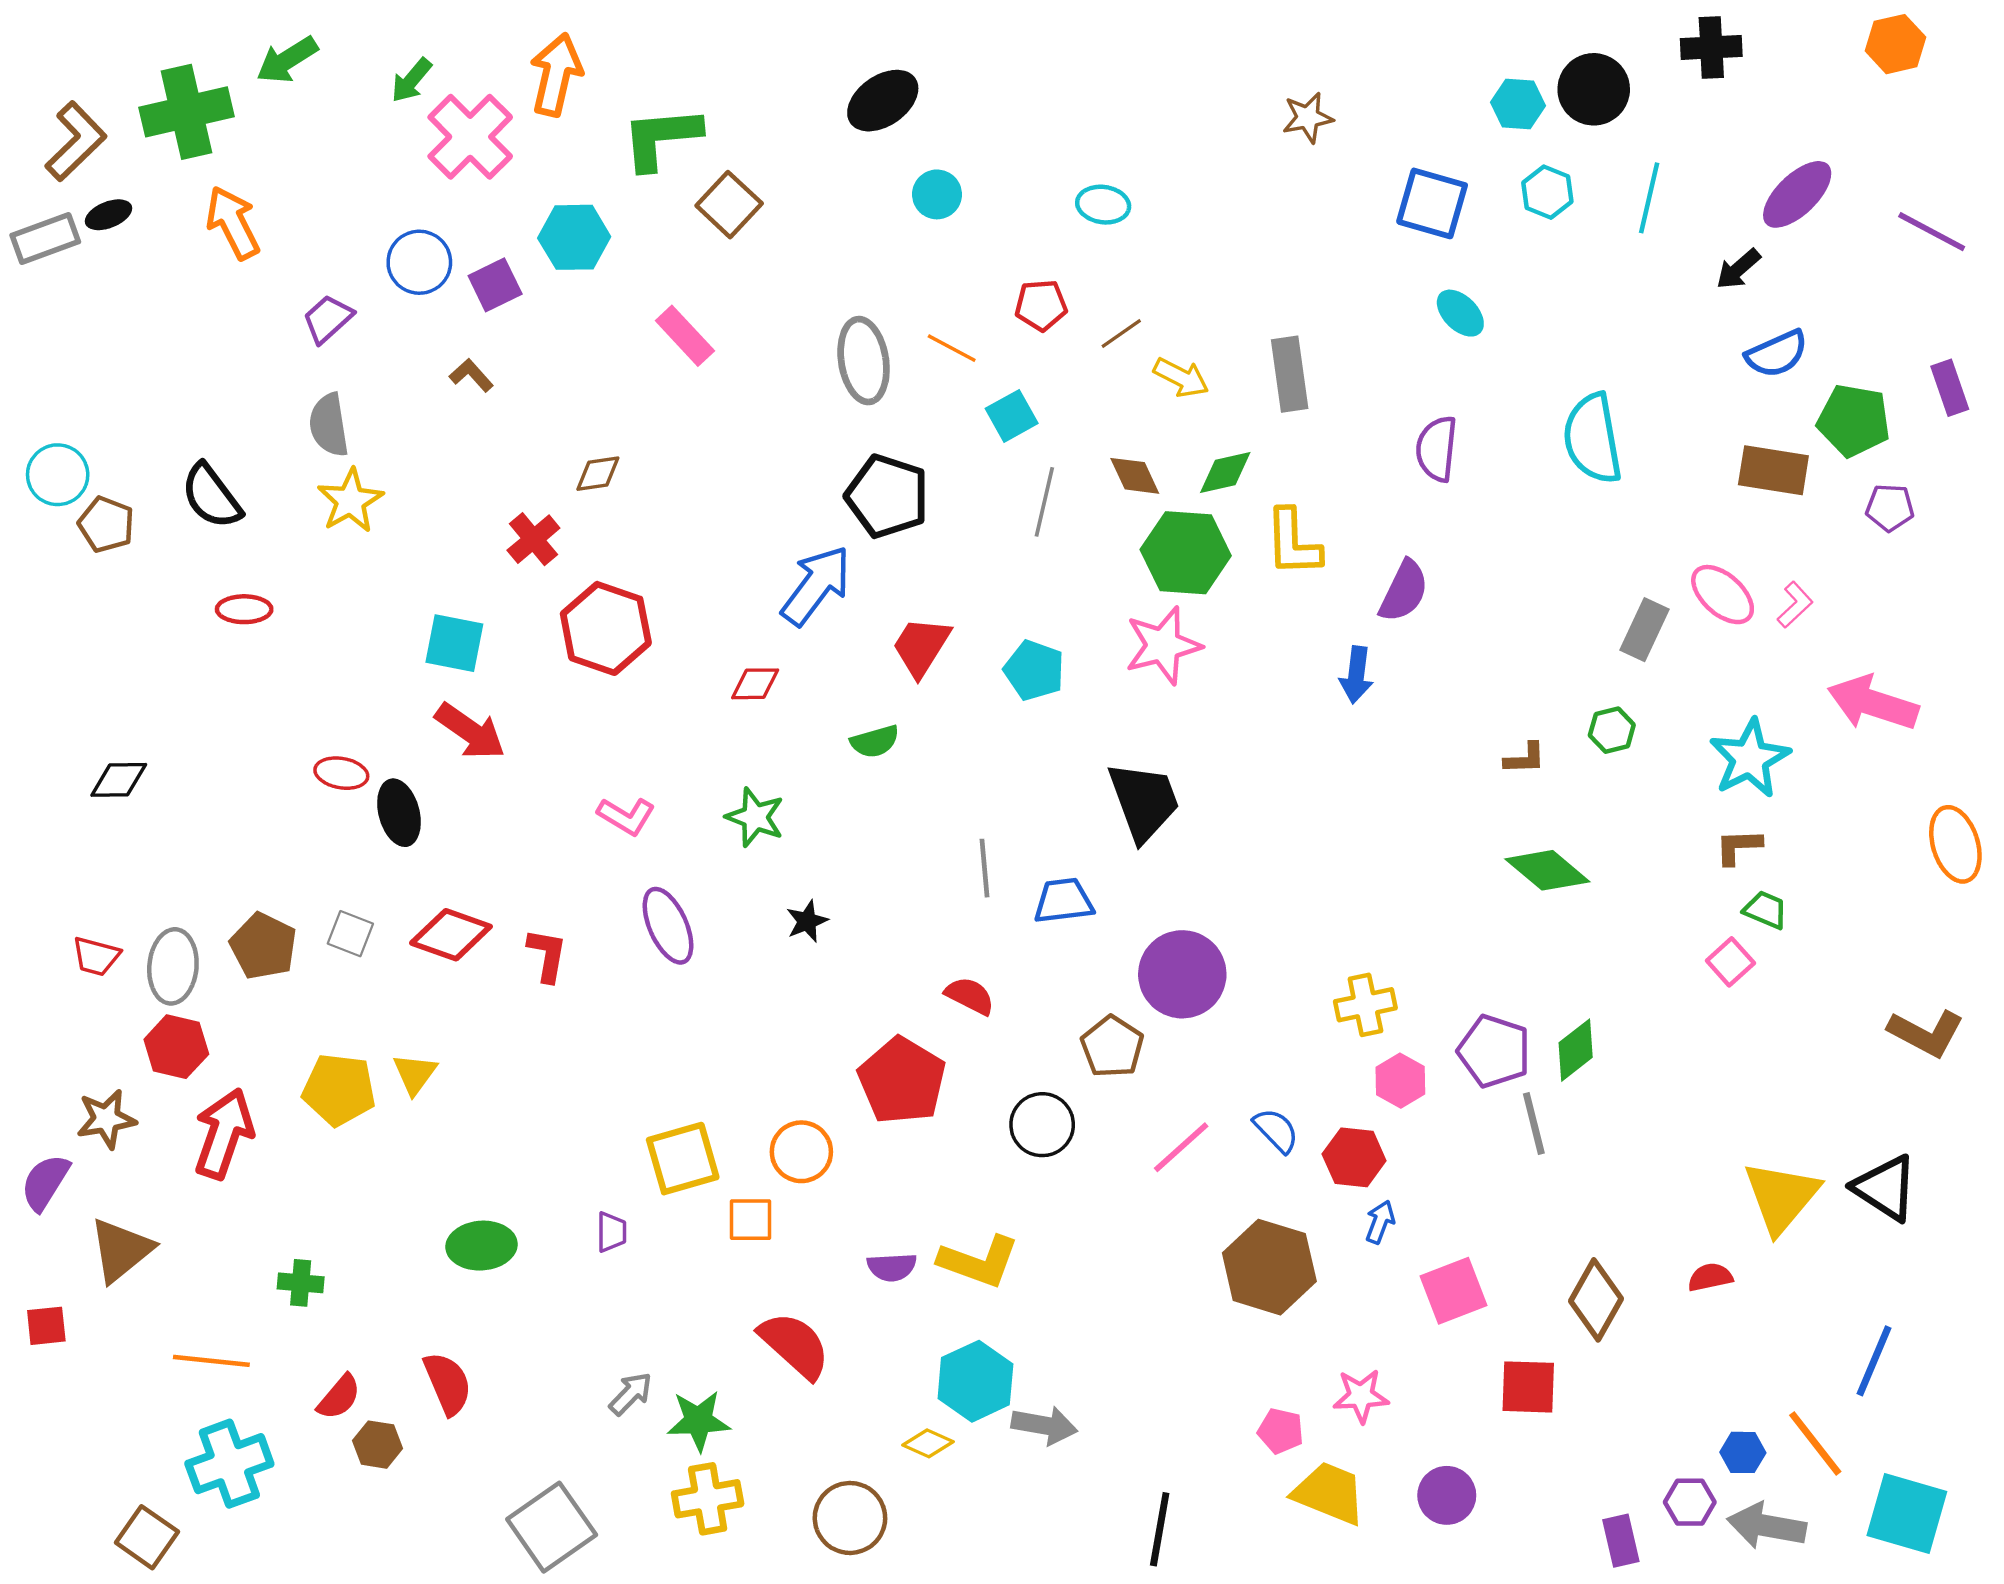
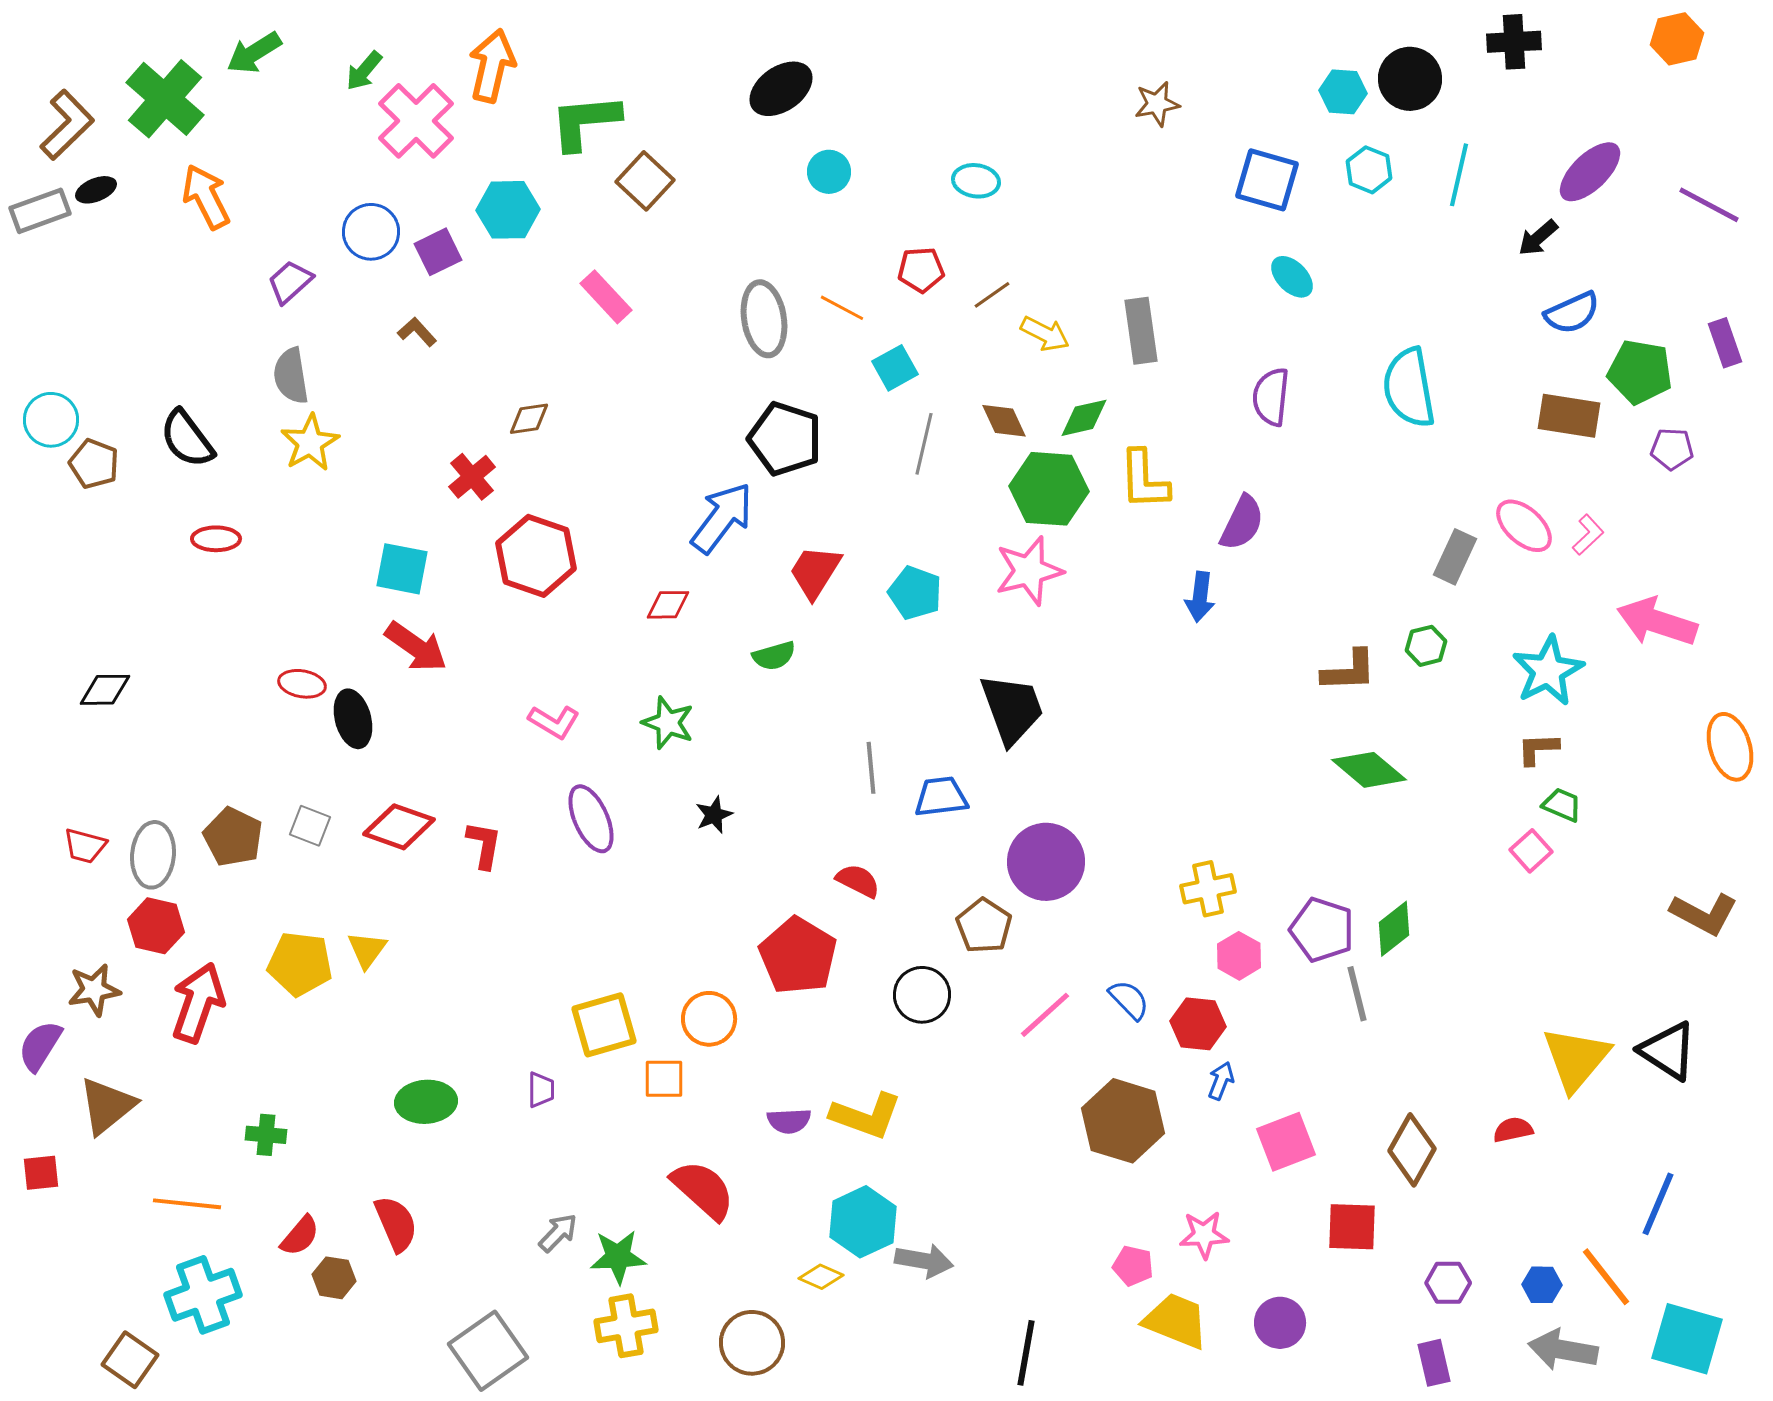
green cross: (186, 112) -> (165, 99), turned -36
brown L-shape: (1525, 758) -> (1349, 671), size x1.5
purple hexagon: (1690, 1502) -> (1448, 1283), moved

